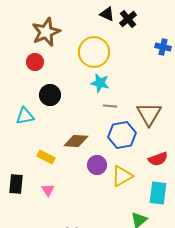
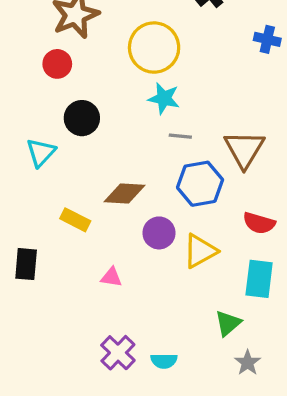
cyan triangle: (25, 116) -> (41, 153), turned -36
red semicircle: (158, 159) -> (259, 223), turned 36
pink triangle: (48, 190) -> (111, 277), moved, turned -48

